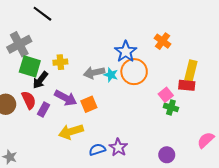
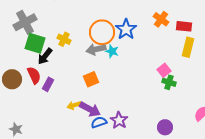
yellow cross: (60, 62) -> (64, 39), turned 32
orange circle: (134, 72) -> (102, 32), moved
red rectangle: (187, 85) -> (184, 26), moved
purple arrow: (66, 98) -> (90, 109), moved
yellow arrow: (71, 132) -> (74, 105), size x0.6

